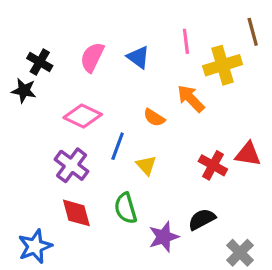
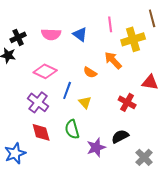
pink semicircle: (92, 57) -> (51, 34), turned -114
black cross: (40, 62) -> (18, 37), turned 35
red triangle: (248, 154) -> (150, 82), moved

